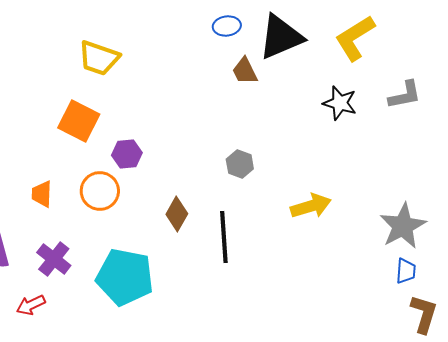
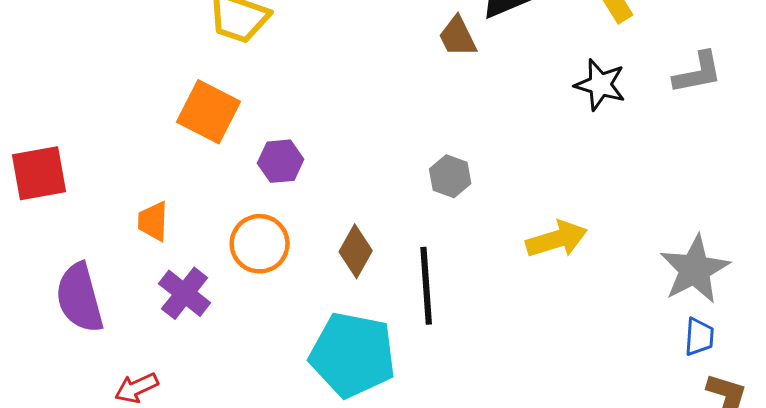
orange circle: (100, 191) -> (260, 244), moved
purple cross: (54, 259) -> (185, 293), moved
cyan pentagon: (125, 277) -> (353, 355), moved

